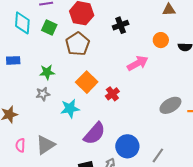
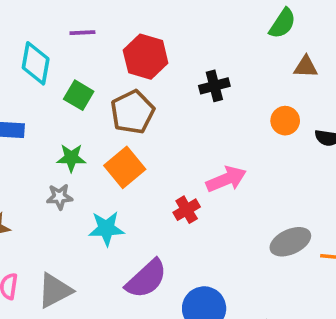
green square: (49, 27) -> (79, 95), moved
pink arrow: (138, 63) -> (226, 179), moved
orange square: (87, 82) -> (125, 167), moved

